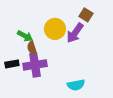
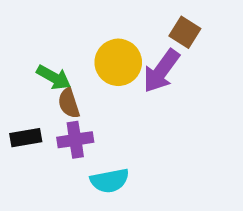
purple cross: (35, 65) -> (75, 140), size x0.7
cyan semicircle: (76, 85) -> (110, 181), moved

